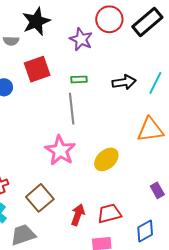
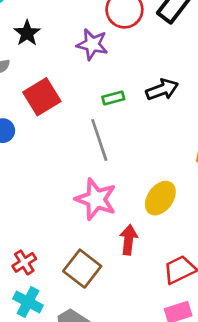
black star: (36, 21) -> (27, 33), size x0.7
green rectangle: (79, 79) -> (113, 98), moved
red arrow: (78, 215) -> (129, 240), moved

